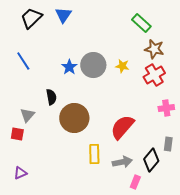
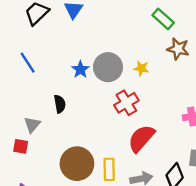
red cross: (154, 75) -> (126, 103), moved
brown circle: (74, 118) -> (77, 164), moved

